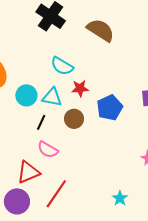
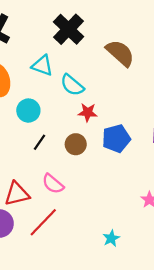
cyan triangle: (52, 97) -> (42, 66), moved
pink semicircle: (48, 150) -> (53, 184), moved

